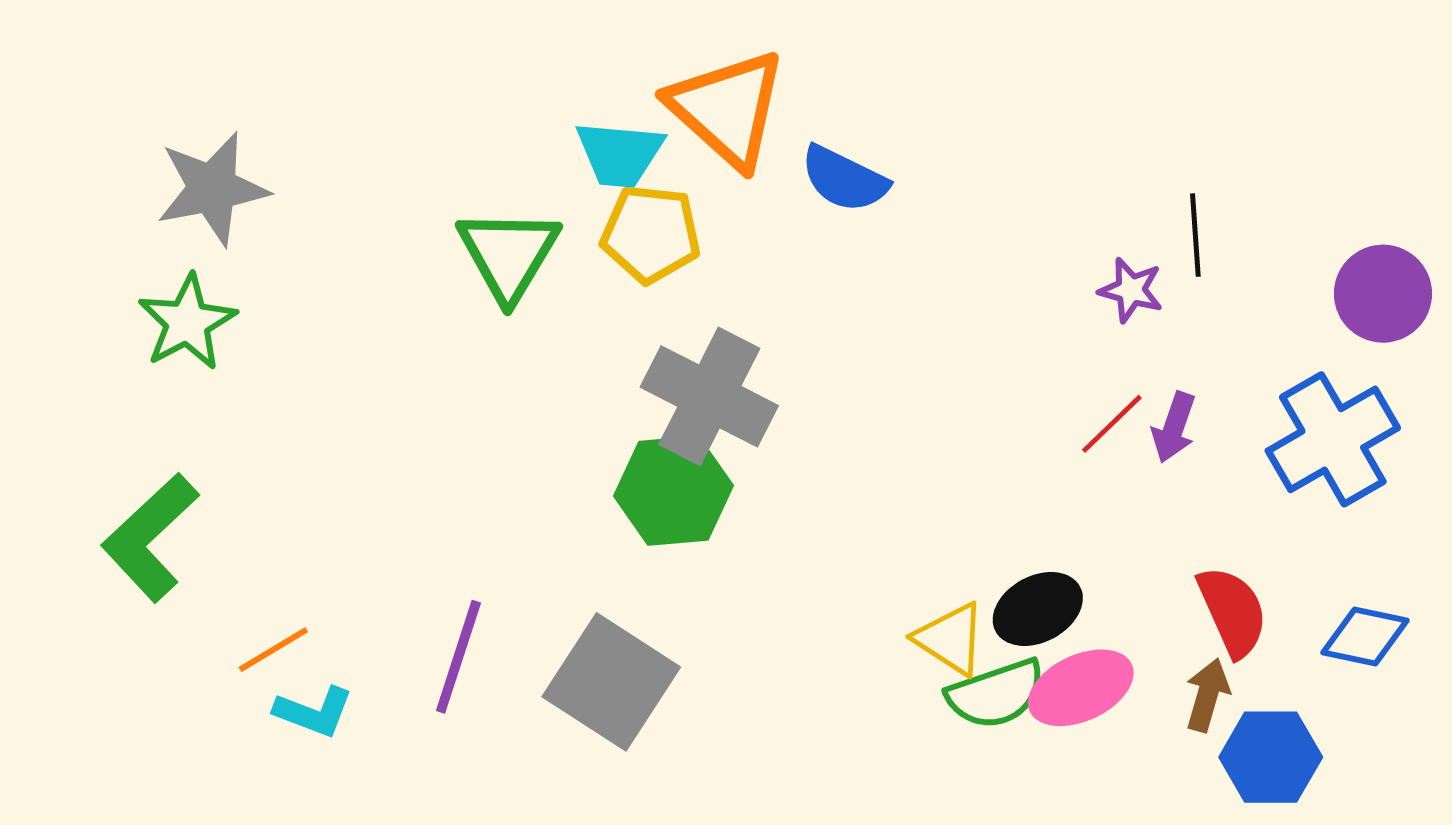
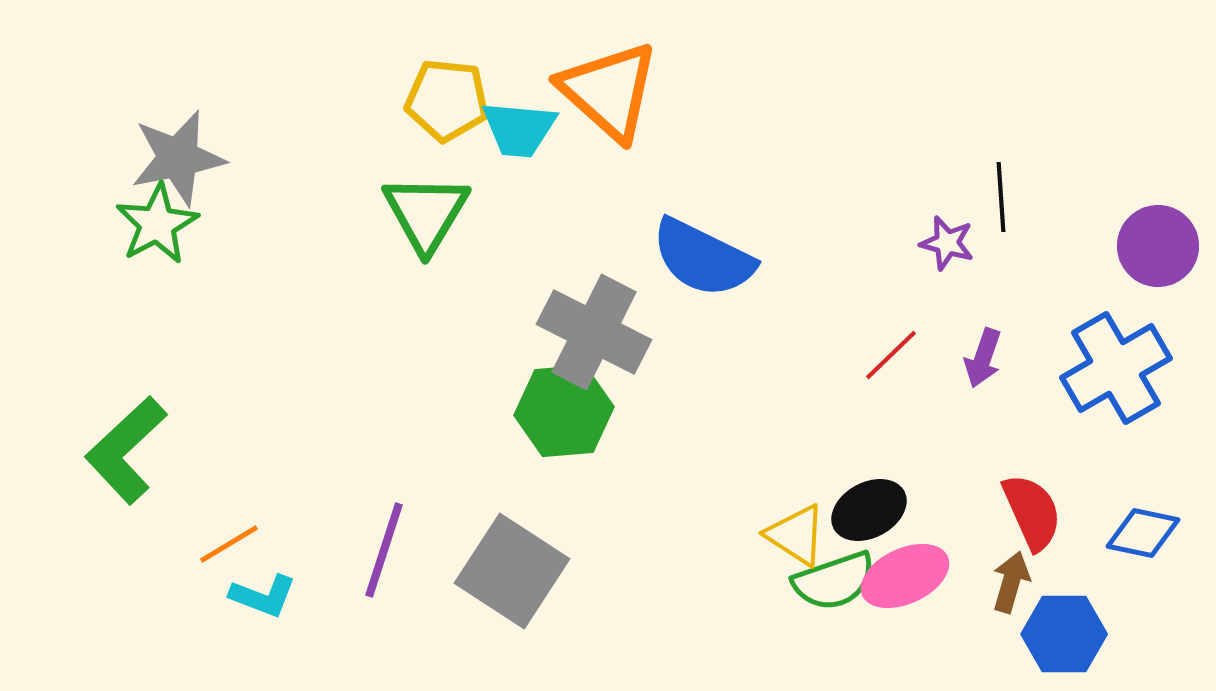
blue semicircle: (844, 179) -> (703, 258), moved, size x1.4
yellow pentagon: (651, 234) -> (447, 100), moved
green star: (187, 322) -> (157, 224), moved
red line: (1112, 424) -> (891, 355), moved

